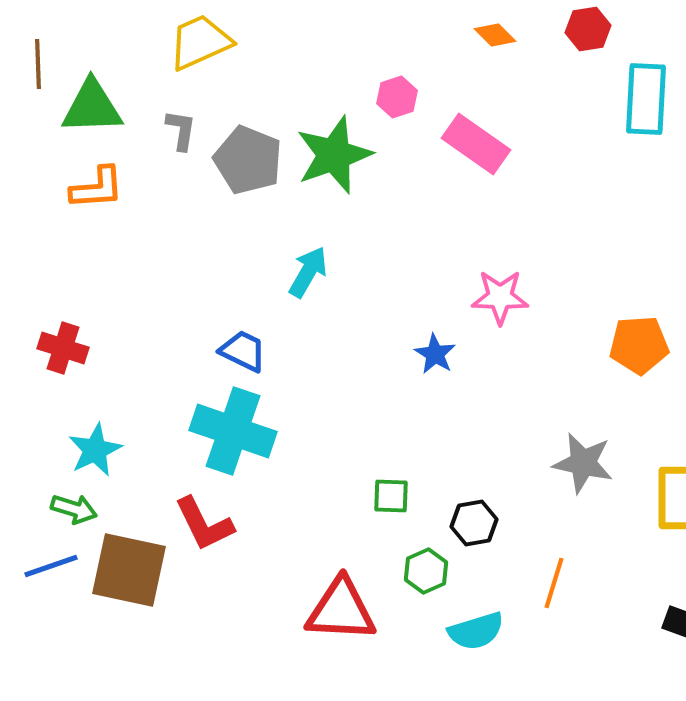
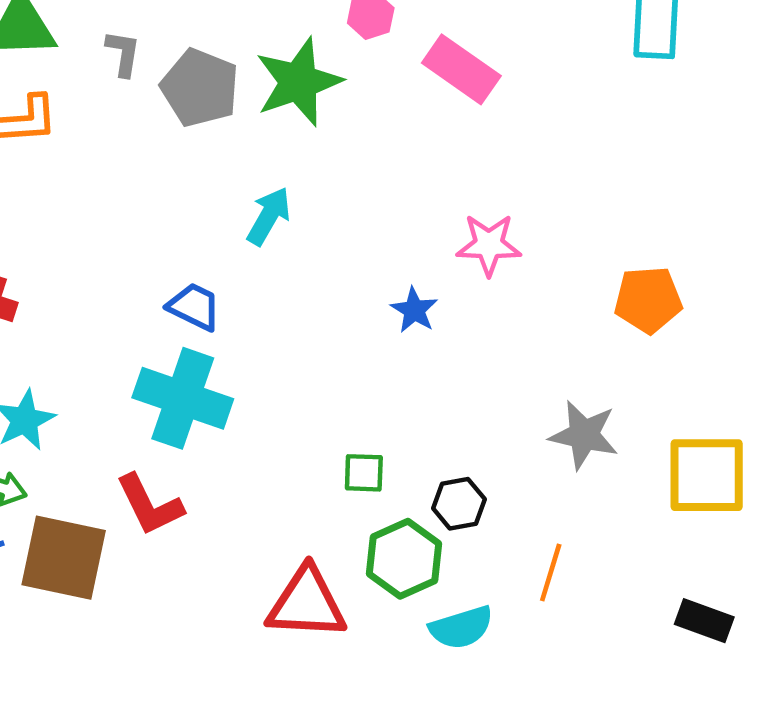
green hexagon: (426, 571) -> (404, 559), size x1.5

